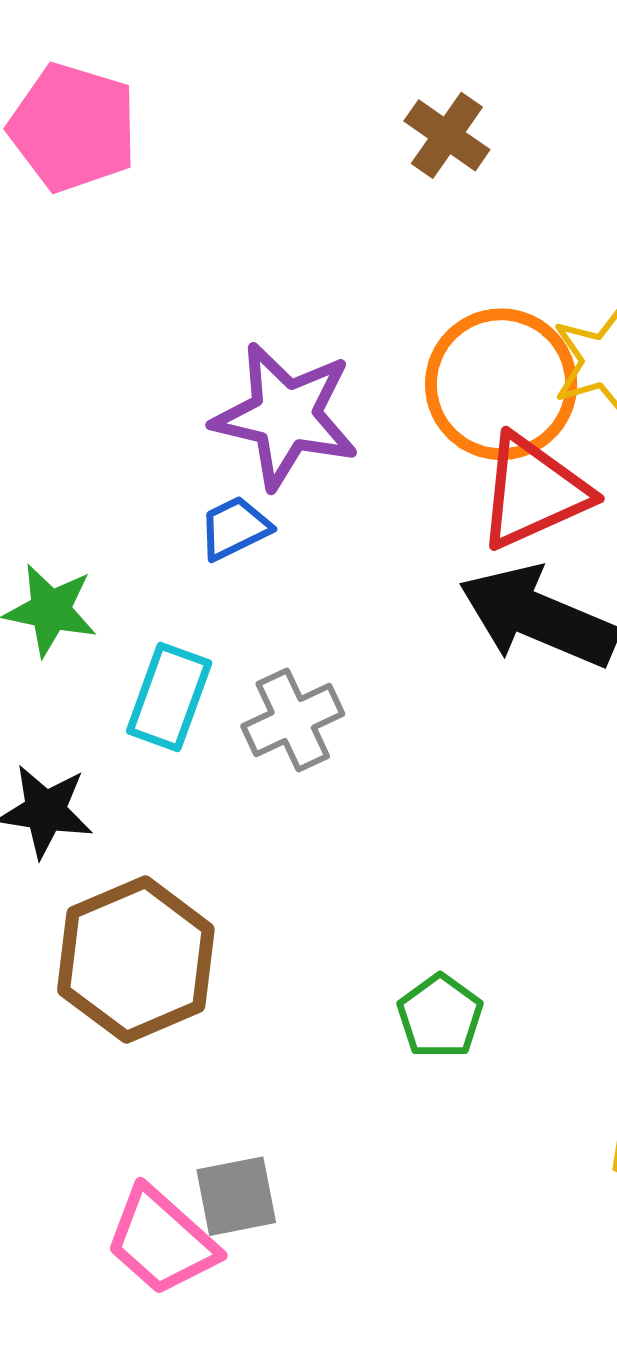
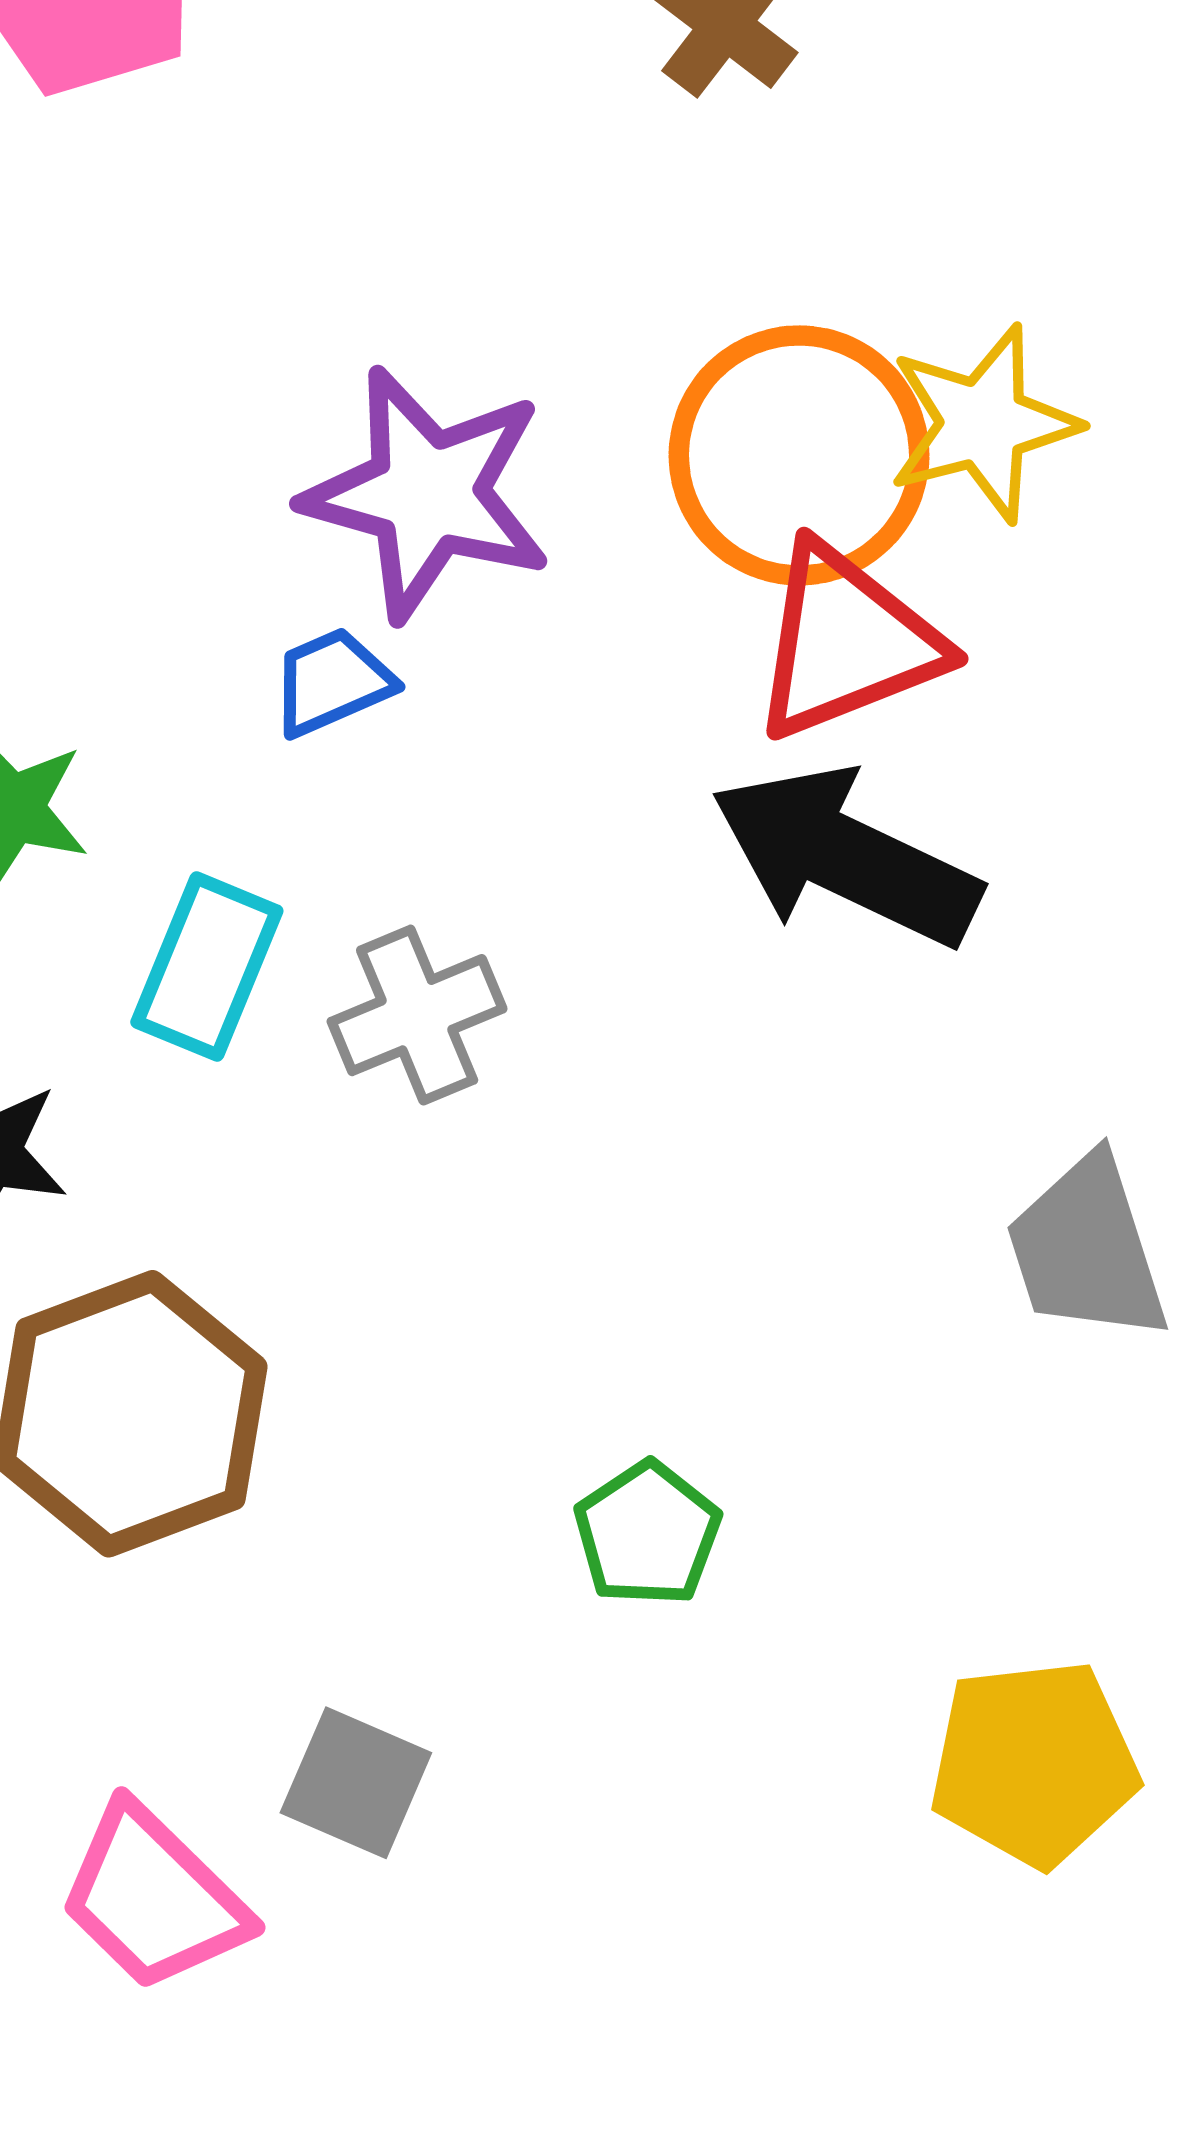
gray square: (236, 1196) -> (356, 1783), moved, turned 32

